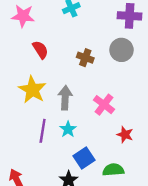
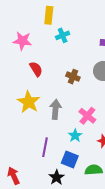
cyan star: (68, 129) -> (75, 136), moved
purple line: (43, 131) -> (45, 147), moved
blue square: (84, 158) -> (70, 160), turned -36

